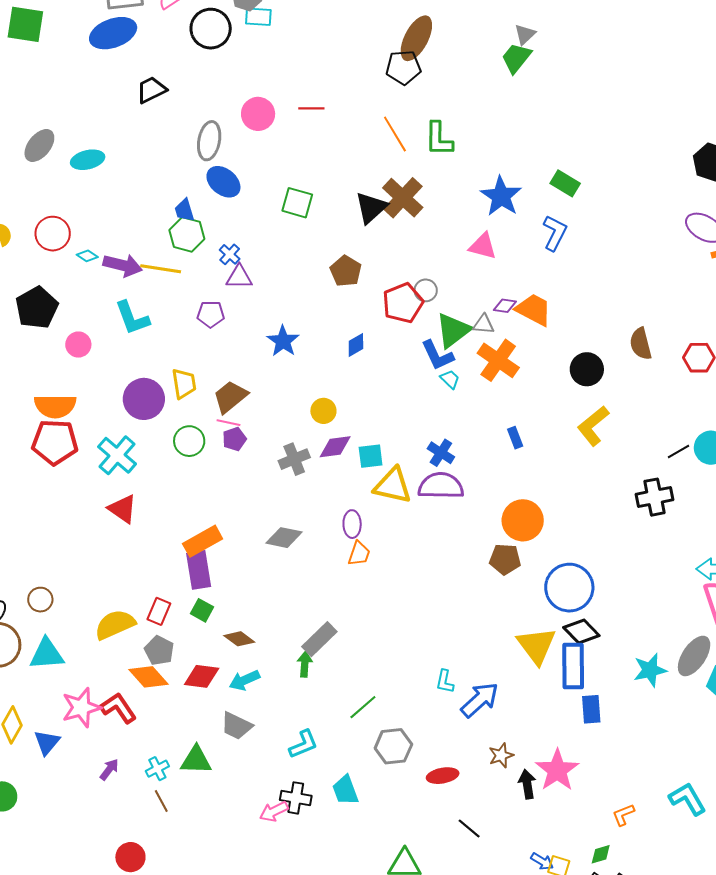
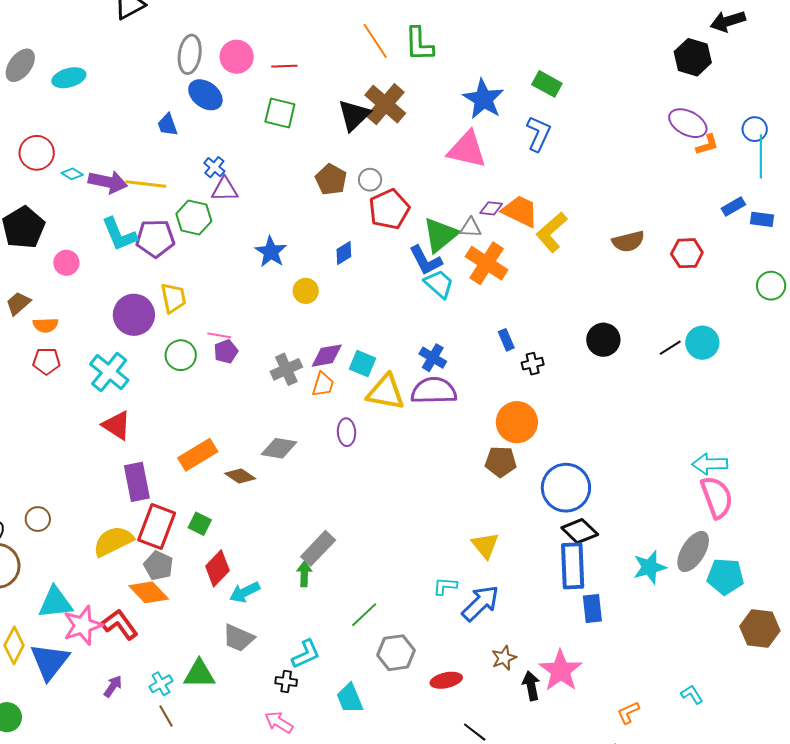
red line: (311, 108) -> (284, 66), moved
pink circle: (258, 114) -> (237, 57), moved
green hexagon: (187, 234) -> (194, 218), moved
pink triangle: (483, 246) -> (467, 150), size x1.4
gray circle: (426, 290) -> (370, 180), moved
purple pentagon: (211, 314) -> (155, 238), moved, size x1.4
brown semicircle: (641, 344) -> (628, 241), turned -88
black circle: (587, 369) -> (603, 340), moved
cyan trapezoid: (450, 379) -> (439, 284), size x1.5
brown trapezoid: (230, 397) -> (18, 303), moved, size x0.7
orange semicircle: (55, 406) -> (46, 325), size x0.6
yellow circle: (323, 411) -> (306, 291), moved
yellow L-shape: (593, 426) -> (552, 232), moved
red pentagon: (55, 442) -> (46, 361), size x0.6
cyan square: (371, 456) -> (363, 364), turned 32
black cross: (654, 497) -> (533, 364), moved, size x0.6
orange trapezoid: (359, 554) -> (323, 384), moved
purple rectangle: (199, 570) -> (137, 482), moved
red rectangle: (159, 611) -> (157, 527), size x1.6
brown diamond: (239, 639) -> (240, 476), moved
yellow triangle: (536, 646) -> (485, 545), moved, size x0.7
cyan triangle: (47, 654) -> (55, 603), moved
red diamond: (202, 676) -> (217, 568), moved, turned -51
cyan L-shape: (445, 682) -> (445, 586), turned 85
blue triangle: (47, 742) -> (50, 661), size x1.5
black cross: (296, 798) -> (286, 681), moved, size x0.7
cyan L-shape: (688, 799) -> (692, 694), size x0.6
pink arrow: (274, 811) -> (279, 722), turned 60

